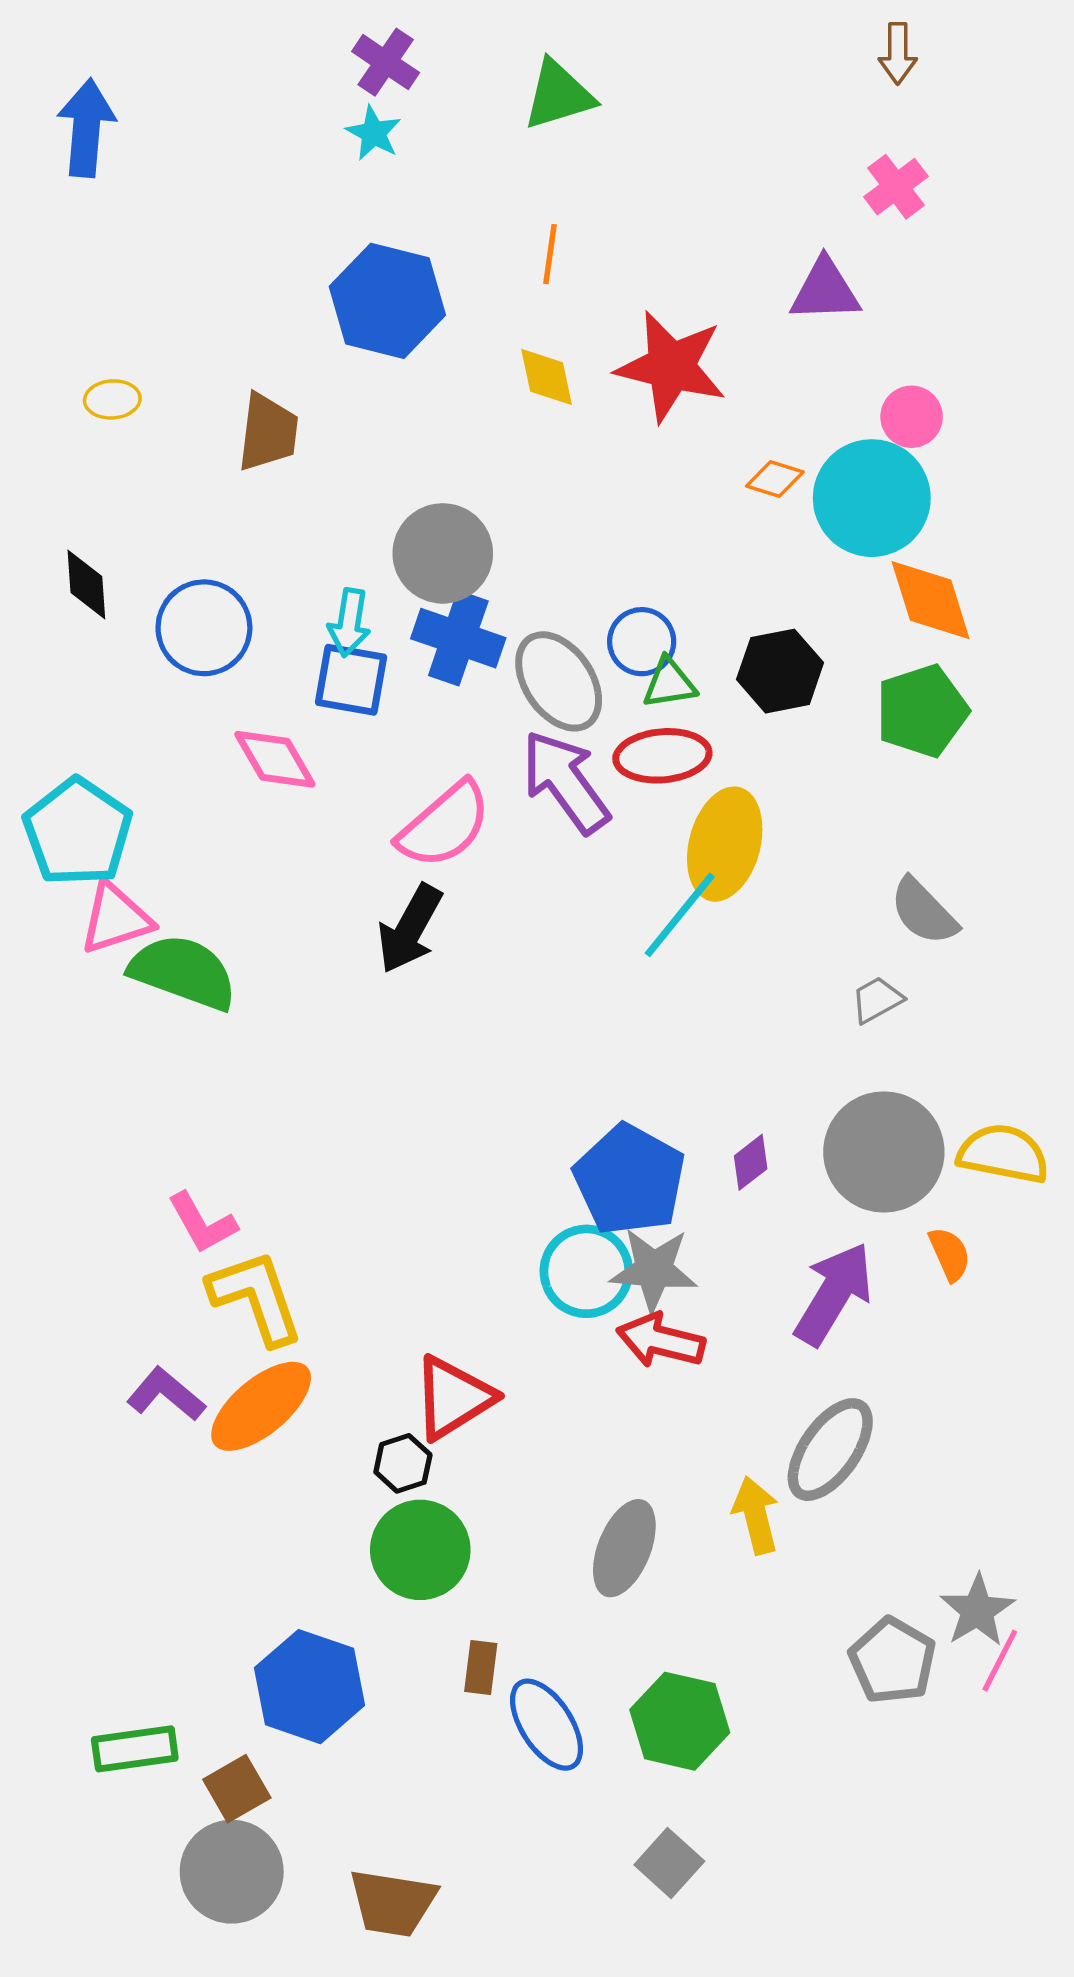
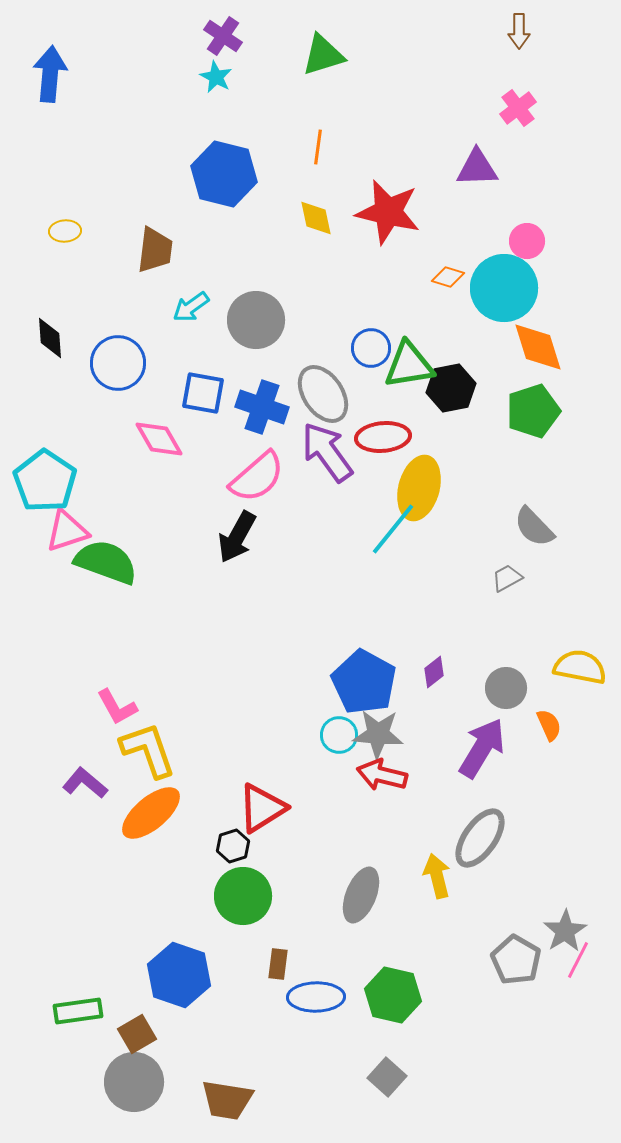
cyan arrow: (349, 623) -> (191, 307), moved, turned 45
blue cross: (458, 638) -> (262, 407), moved
blue circle: (642, 642) -> (371, 348), moved
green triangle: (669, 683) -> (409, 365), moved, size x1.6
gray circle: (884, 1152) -> (506, 688), moved, size x0.6
cyan circle: (586, 1271) -> (339, 735), size x0.7
purple L-shape: (166, 1394) -> (85, 783), moved
blue ellipse: (547, 1725) -> (316, 997), turned -58

